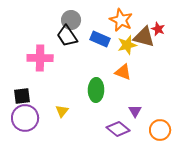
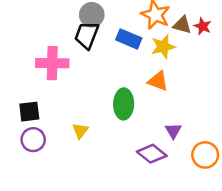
black trapezoid: (67, 36) -> (87, 35), turned 55
brown triangle: (144, 37) -> (182, 25), moved, size x0.7
purple circle: (25, 118) -> (33, 140), size x0.7

